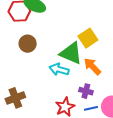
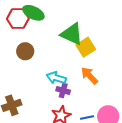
green triangle: (71, 53) -> (72, 34), moved
purple cross: (86, 91) -> (63, 90), moved

